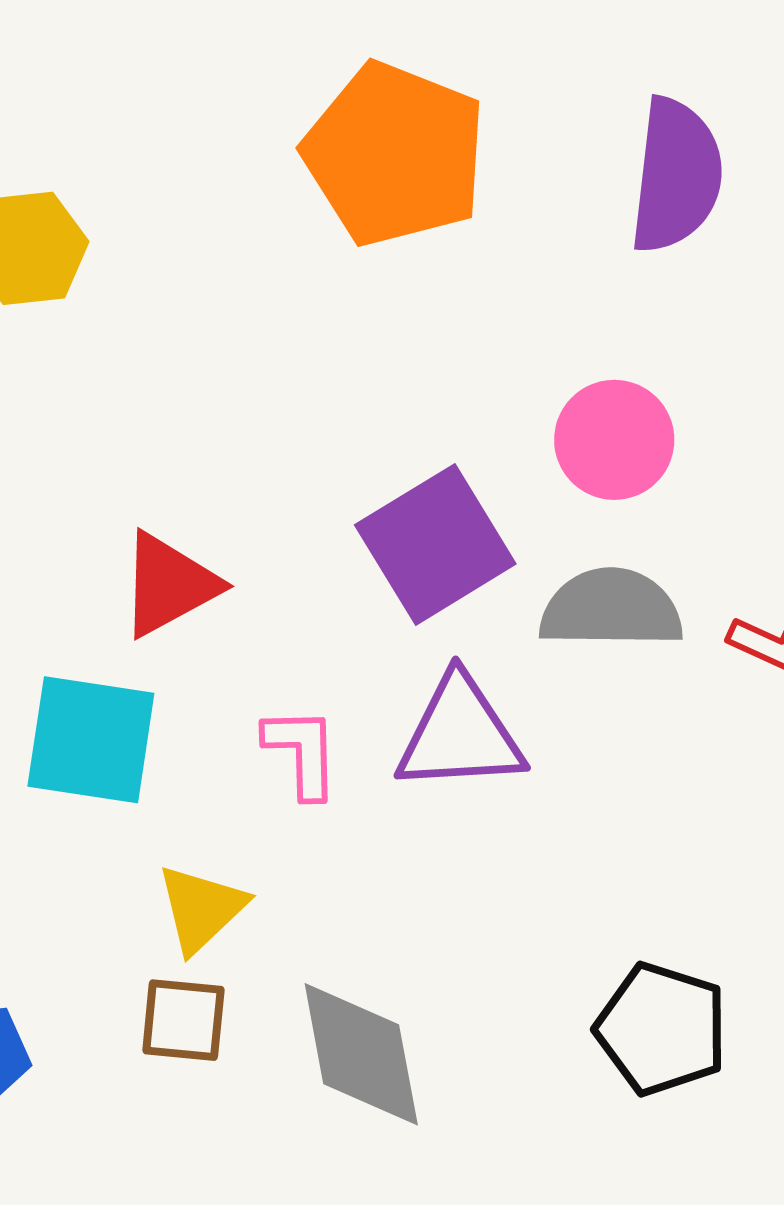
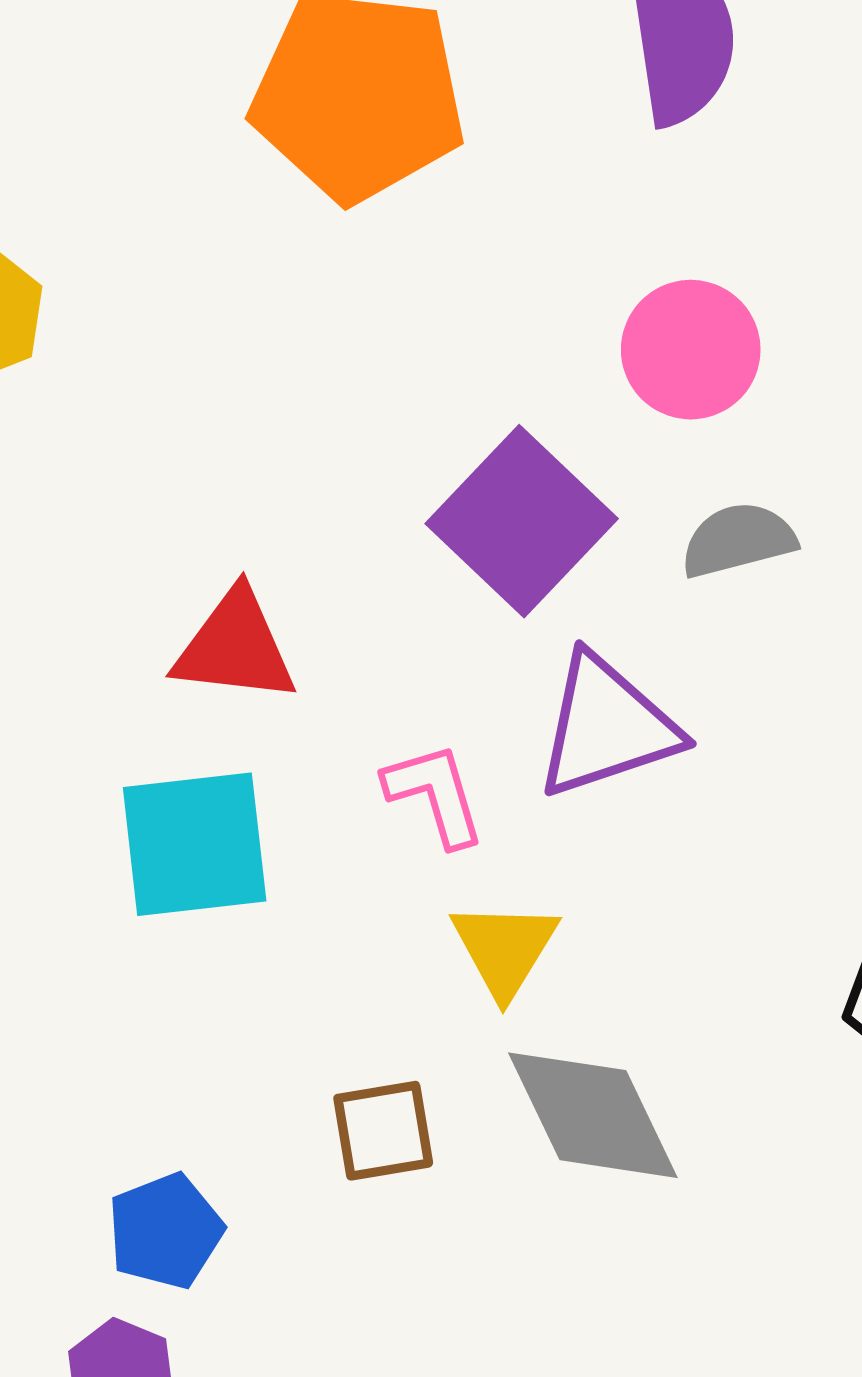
red triangle: (169, 585) -> (235, 647), turned 50
gray semicircle: (611, 609) -> (738, 540), size x0.7
yellow triangle: (201, 909) -> (505, 949), moved

